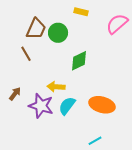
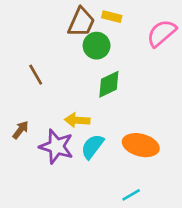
brown trapezoid: (36, 29) -> (81, 22), moved
green circle: (58, 33) -> (97, 46), moved

